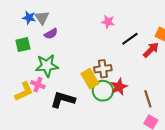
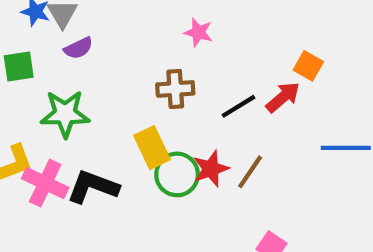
black line: (130, 39) -> (239, 106), moved
brown cross: (103, 69) -> (175, 89), moved
pink cross: (38, 85) -> (45, 183), moved, size x1.5
brown line: (148, 99) -> (250, 172), moved, turned 48

